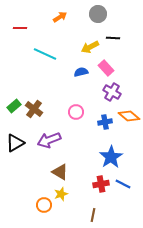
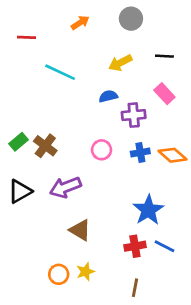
black line: (113, 38) -> (164, 56), moved
pink rectangle: (106, 68) -> (164, 94), moved
purple cross: (112, 92) -> (134, 115), moved, turned -36
blue cross: (105, 122) -> (140, 152), moved
yellow star: (61, 194) -> (85, 272), moved
brown line: (93, 215) -> (135, 288), moved

